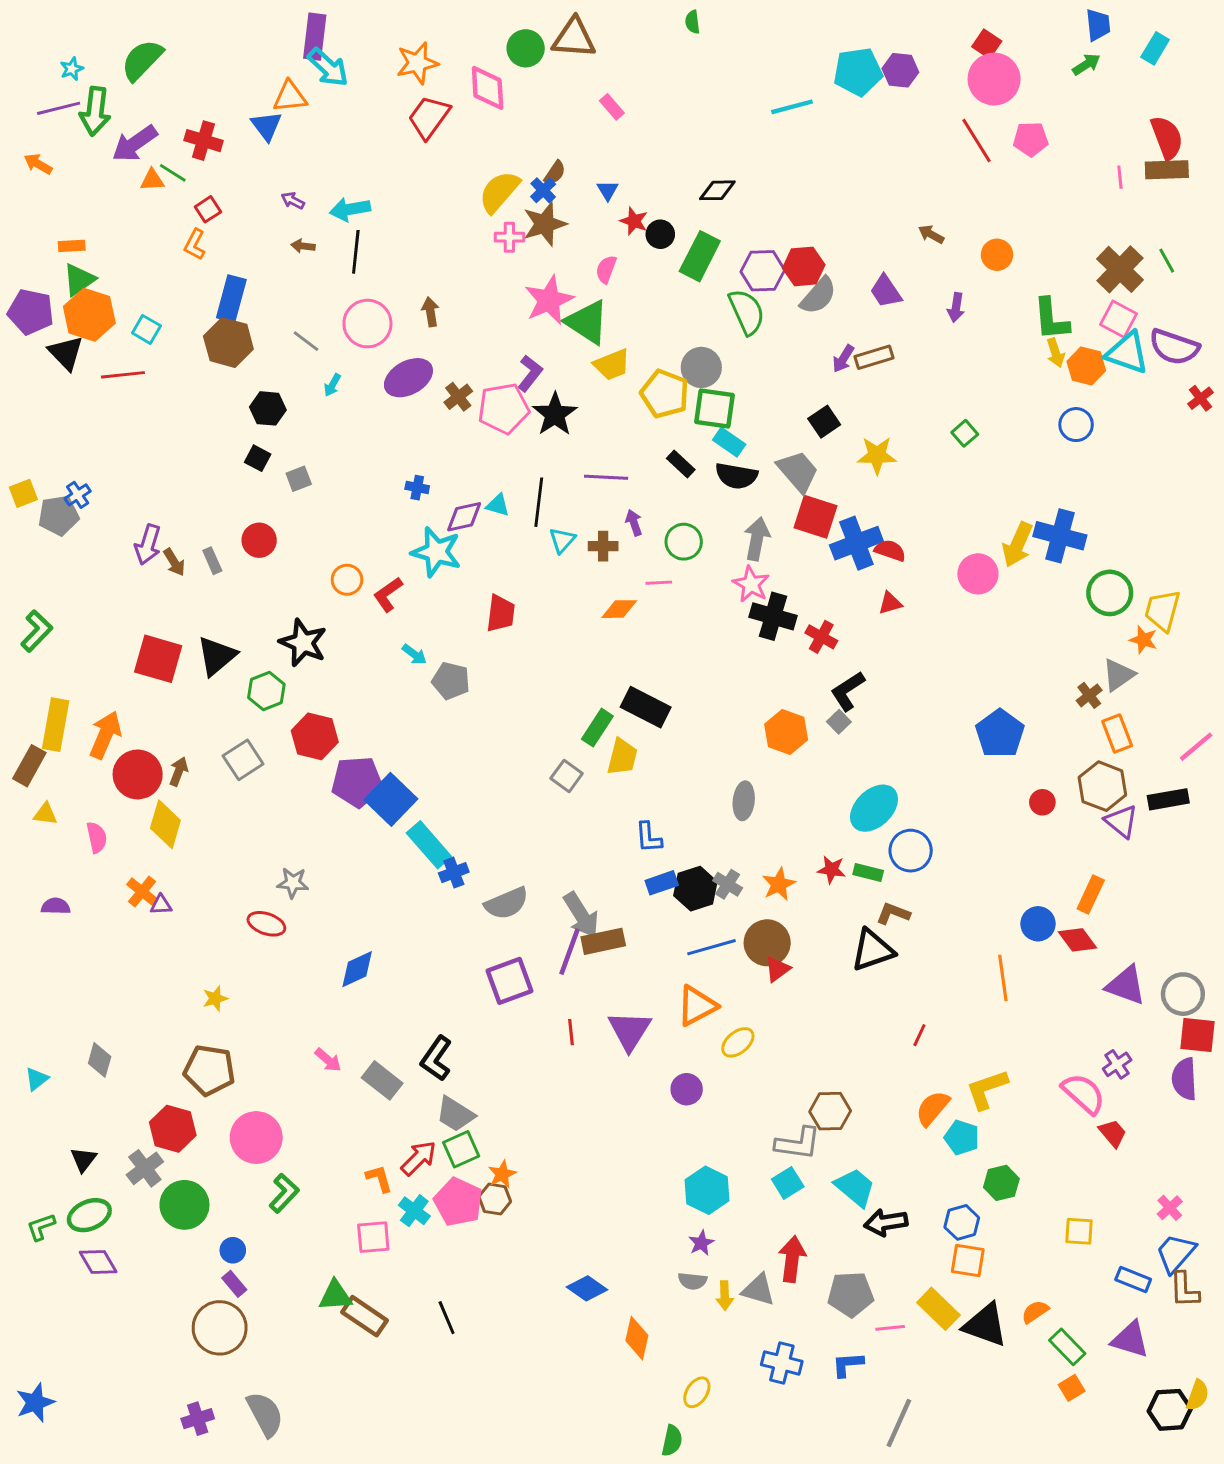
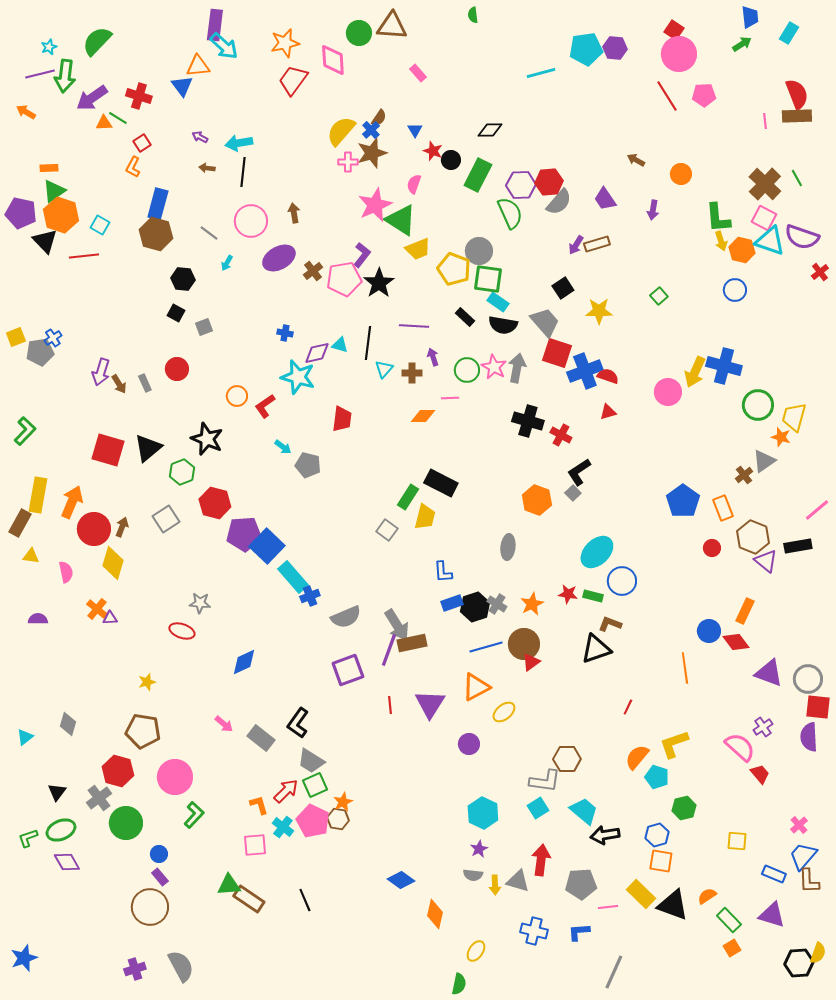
pink star: (751, 584) -> (494, 367), moved
orange rectangle: (1117, 733) -> (723, 508), moved

